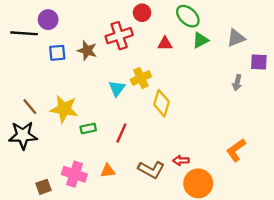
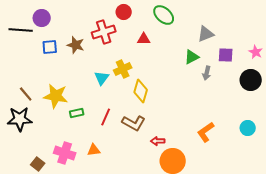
green triangle: (200, 40) -> (192, 57), moved
brown L-shape: (151, 170) -> (134, 123), moved
brown square: (44, 187) -> (38, 164), turned -32

